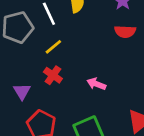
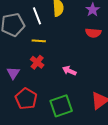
yellow line: (53, 47) -> (39, 41), turned 40

